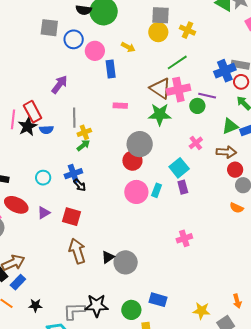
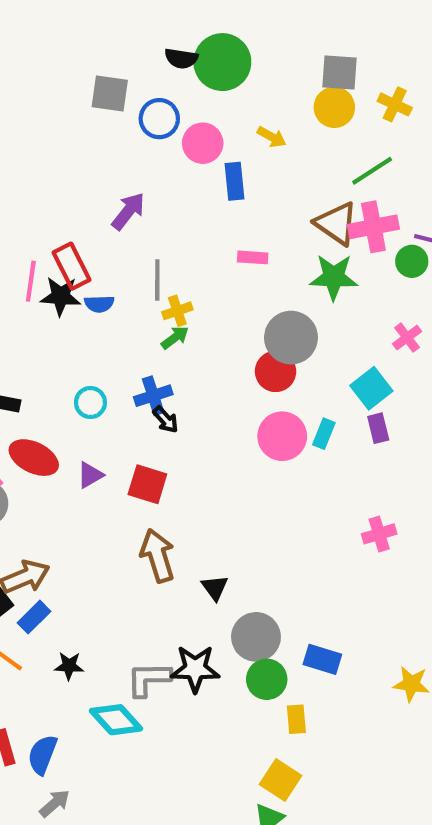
black star: (28, 126) -> (61, 296), turned 30
black triangle: (108, 257) -> (215, 588), moved, turned -32
gray circle: (126, 262) -> (256, 637), moved

